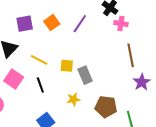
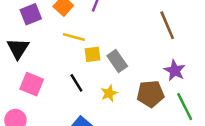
yellow line: (39, 60) -> (74, 37), moved
purple star: (142, 82) -> (175, 70), moved
black line: (40, 85) -> (76, 83), moved

